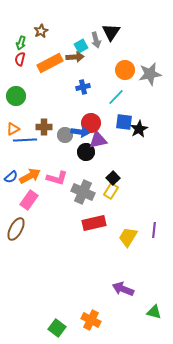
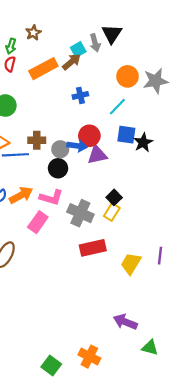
brown arrow: (75, 57) -> (71, 62), turned -36
black circle: (86, 152) -> (58, 168), moved
pink rectangle: (29, 200) -> (38, 222), moved
green triangle: (154, 312) -> (150, 348), moved

